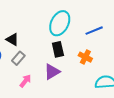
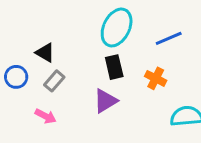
pink arrow: (25, 81) -> (46, 116), moved, turned 80

